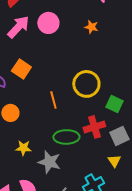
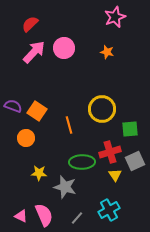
orange square: (21, 69) -> (37, 111), moved
green square: (114, 104) -> (130, 129), turned -30
yellow triangle: (114, 161) -> (115, 175), moved

